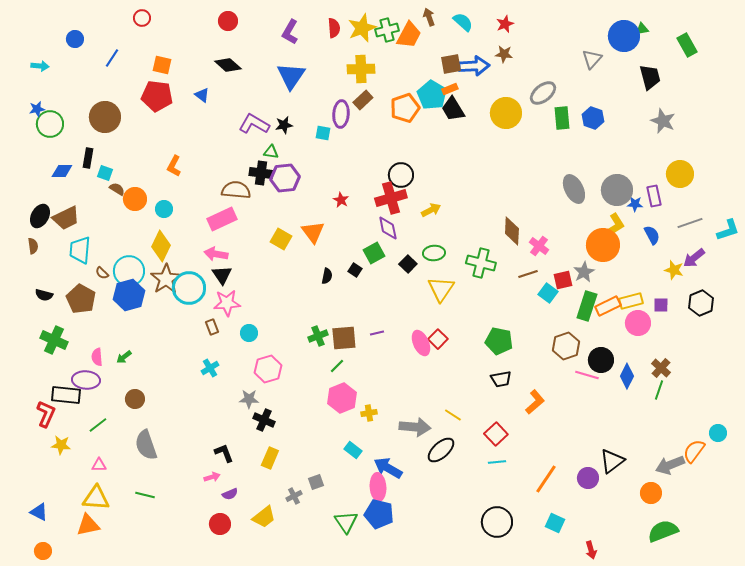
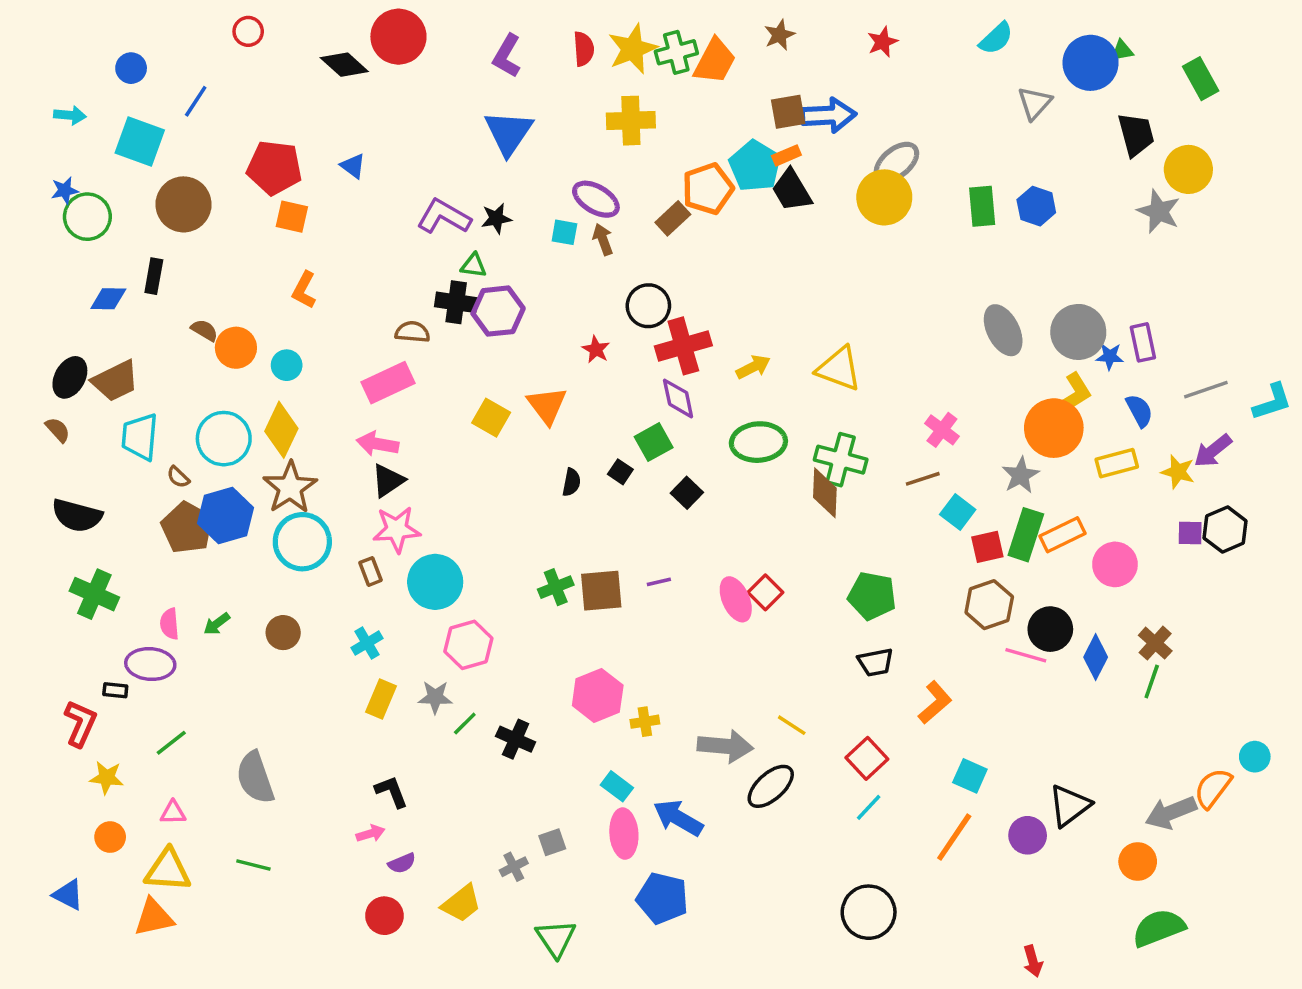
brown arrow: (429, 17) -> (603, 239), moved
red circle: (228, 21) -> (398, 37), size x1.6
cyan semicircle: (463, 22) -> (996, 38), moved, turned 95
brown star: (504, 54) -> (779, 35), moved, turned -30
orange square: (162, 65) -> (292, 217), moved
black diamond: (228, 65) -> (344, 65), moved
gray ellipse: (543, 93) -> (897, 162), moved
brown rectangle: (363, 100) -> (673, 218), moved
purple ellipse: (341, 114) -> (596, 199), turned -64
cyan square: (105, 173) -> (140, 141), moved, size x1.8
yellow circle: (680, 174) -> (1188, 169), moved
black circle: (401, 175) -> (648, 306), moved
brown semicircle: (236, 190) -> (412, 332), size x0.7
brown diamond: (512, 231) -> (825, 493), moved
brown semicircle: (33, 246) -> (58, 430), turned -35
green ellipse: (434, 253) -> (758, 442), size x1.4
black square: (408, 264) -> (687, 493), moved
cyan circle: (129, 271) -> (224, 439), moved
black triangle: (222, 275) -> (388, 481), turned 30
red square: (563, 280) -> (987, 547), moved
cyan circle: (189, 288) -> (302, 542), moved
yellow triangle: (441, 289) -> (839, 369), moved, turned -44
black semicircle: (44, 295) -> (77, 515), size x1.6
brown pentagon: (81, 299) -> (187, 528), moved
yellow rectangle: (631, 301) -> (1117, 463), moved
purple square: (661, 305) -> (1190, 533), moved
cyan circle: (249, 333) -> (435, 582), size x1.8
green line: (337, 366) -> (465, 723), moved
black rectangle: (66, 395) -> (115, 690), size x0.5
brown circle: (135, 399) -> (283, 633), moved
black cross: (264, 420) -> (516, 739), moved
yellow rectangle: (270, 458) -> (381, 699), moved
cyan line: (497, 462) -> (869, 807), turned -42
pink ellipse: (378, 487) -> (624, 834), moved
green triangle: (346, 522) -> (556, 938), moved
cyan square: (555, 523) -> (970, 776), moved
orange circle: (43, 551) -> (110, 837), moved

